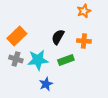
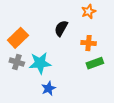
black semicircle: (58, 37) -> (61, 28), moved
green rectangle: (66, 60) -> (95, 63), moved

